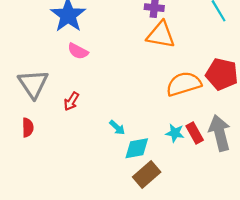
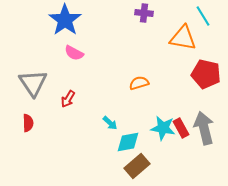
orange triangle: (161, 35) -> (183, 38), moved
orange semicircle: (184, 84) -> (139, 83), moved, size x0.6
cyan star: (175, 133) -> (163, 128), size x1.4

